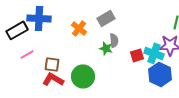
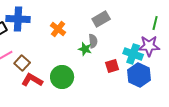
gray rectangle: (106, 18) -> (101, 19), moved
red square: (137, 55) -> (112, 66), moved
brown square: (52, 64) -> (22, 63), moved, turned 35

